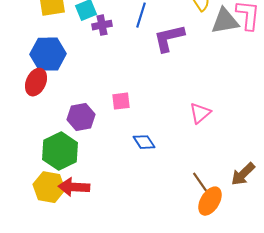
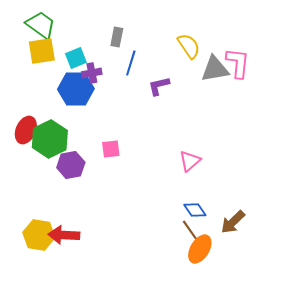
purple L-shape: (169, 38) -> (159, 86), size x0.7
blue hexagon: (48, 54) -> (76, 89), moved
blue diamond: (144, 142) -> (195, 210), moved
green hexagon: (60, 151) -> (50, 139), moved

